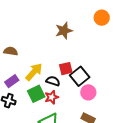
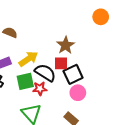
orange circle: (102, 18) -> (101, 17), moved
brown star: (64, 31) -> (66, 45), moved, turned -30
black semicircle: (53, 81) -> (45, 73), size x1.5

